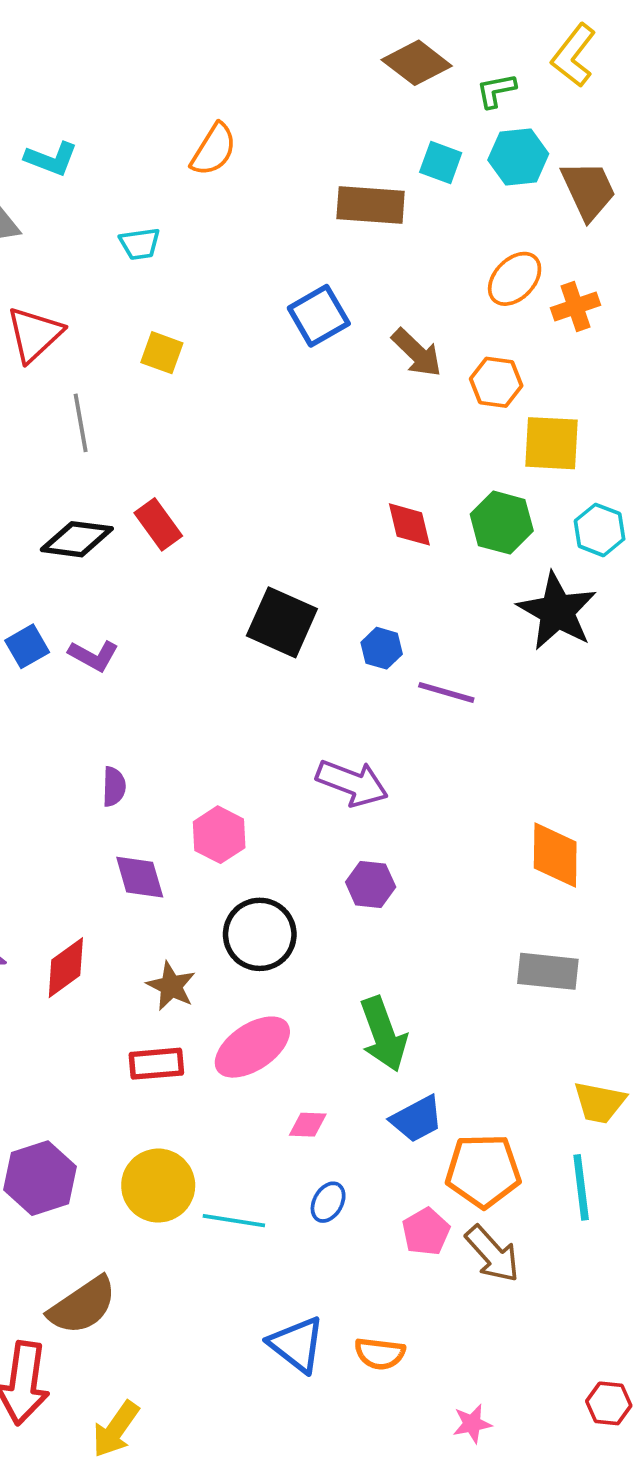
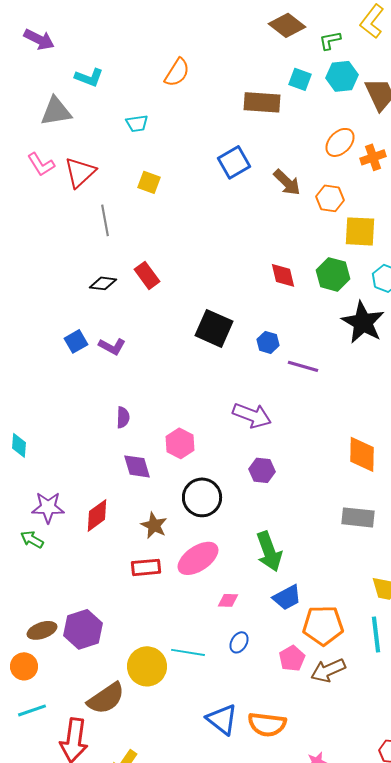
black diamond: (77, 539) -> (103, 283), size x0.7
yellow circle: (158, 1186) -> (147, 666), moved
brown arrow: (492, 1254) -> (328, 670), turned 108
orange semicircle: (380, 1354) -> (267, 724), size x1.4

